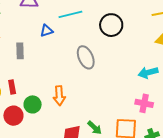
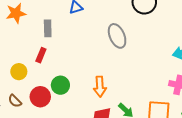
red rectangle: (12, 87) -> (41, 55), moved, turned 32
orange arrow: (59, 96) -> (100, 87), moved

